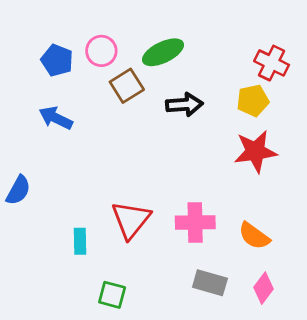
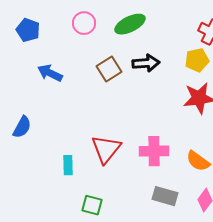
blue pentagon: (57, 60) -> (28, 30), moved
brown square: (127, 86) -> (109, 69), moved

